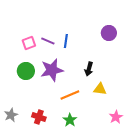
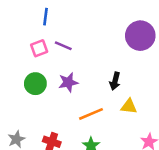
purple circle: (109, 33) -> (140, 36), size x1.5
blue line: (66, 41) -> (45, 17), moved
purple star: (52, 70) -> (68, 82), size x0.7

